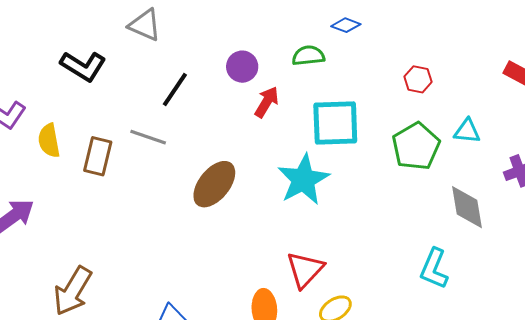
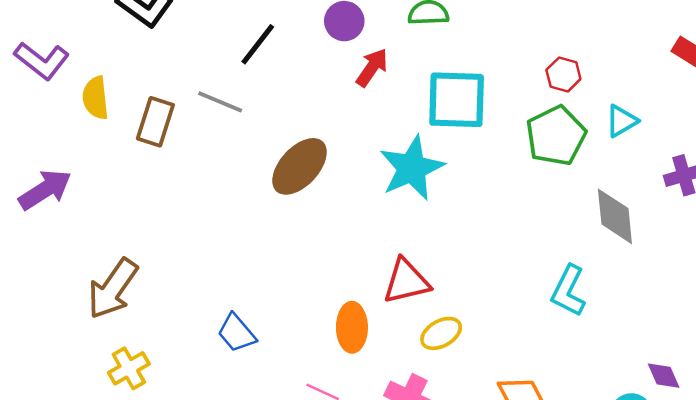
red hexagon: (418, 79) -> (563, 74), moved
cyan triangle: (467, 131) -> (621, 121), turned -40
red triangle: (305, 270) -> (406, 281), turned 30

